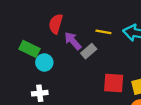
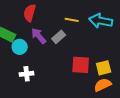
purple arrow: (73, 41) -> (39, 36), moved
white cross: (40, 93) -> (27, 74), moved

